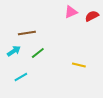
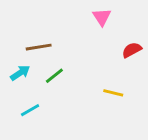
pink triangle: (71, 12) -> (102, 17), turned -40
red semicircle: (92, 16) -> (132, 50), moved

